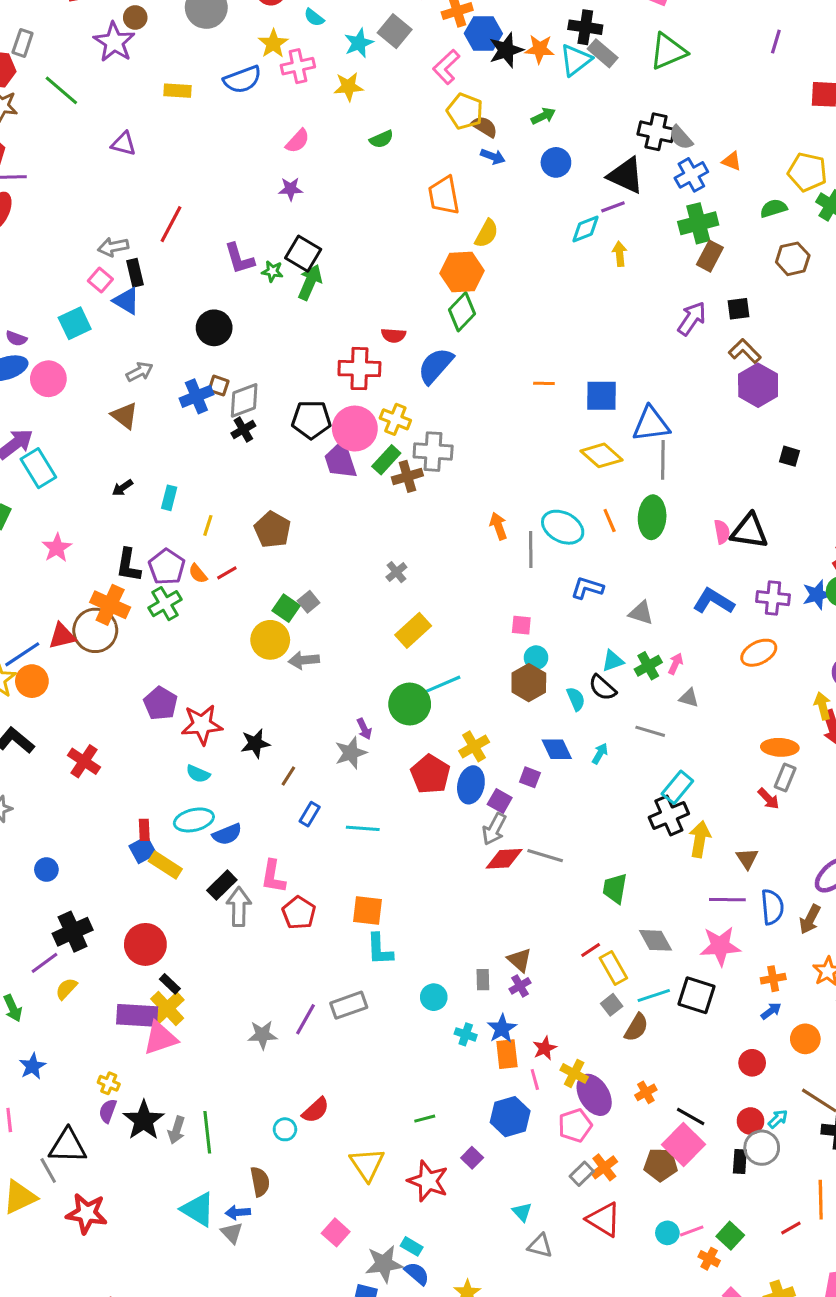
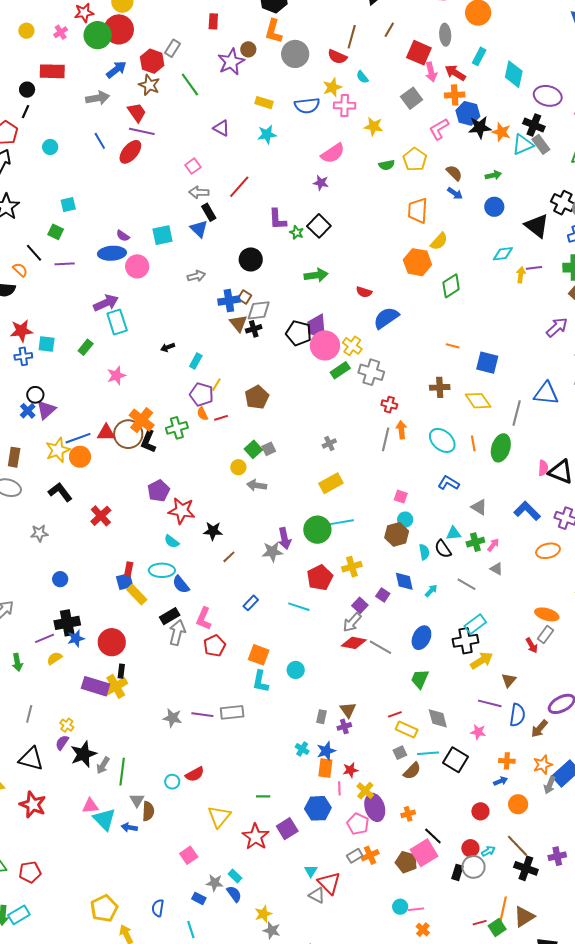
cyan star: (359, 43) -> (267, 134), moved
yellow pentagon: (465, 111) -> (415, 159), moved
pink semicircle: (298, 141) -> (333, 153), size x1.4
purple line: (613, 207) -> (534, 268), moved
black rectangle: (135, 273) -> (209, 212), turned -30
pink square: (100, 280) -> (193, 166), moved
green arrow: (310, 282) -> (316, 275), moved, turned 45
green diamond: (462, 312) -> (451, 286), moved
red cross: (359, 369) -> (389, 405), moved, size x0.6
brown triangle: (125, 416) -> (238, 323), moved
blue triangle: (651, 424) -> (546, 393), moved
purple trapezoid: (340, 460) -> (317, 327), moved
brown cross: (407, 476) -> (440, 387), moved
gray line: (531, 549) -> (386, 439), moved
black L-shape: (128, 565) -> (148, 441), moved
purple pentagon: (167, 567) -> (202, 394), moved, turned -30
yellow circle: (270, 640) -> (238, 467), size x0.6
purple arrow: (364, 729) -> (285, 538), size x1.5
blue ellipse: (471, 785) -> (421, 638), moved
blue rectangle: (310, 814) -> (251, 603), moved
cyan line: (363, 828) -> (299, 607), moved
blue semicircle: (227, 834) -> (181, 585), turned 60
yellow arrow: (700, 839) -> (482, 661), turned 35
pink star: (720, 946) -> (478, 732), size x0.6
yellow rectangle: (613, 968) -> (407, 729), turned -50
black rectangle: (170, 984) -> (121, 671), turned 40
cyan circle: (434, 997) -> (296, 670), moved
purple line: (306, 1019) -> (202, 715), turned 55
pink triangle: (160, 1038) -> (90, 806), moved, size x0.7
blue star: (33, 1066) -> (76, 638), moved
pink pentagon: (575, 1125) -> (358, 824), turned 30
purple square: (472, 1158) -> (287, 829), size x1.5
gray line: (48, 1170) -> (29, 714), moved, turned 30
red triangle: (604, 1219) -> (329, 883), moved
gray triangle: (232, 1233) -> (137, 800), moved
green square: (730, 1236) -> (497, 927), moved
gray star: (384, 1264) -> (215, 883), size x0.7

